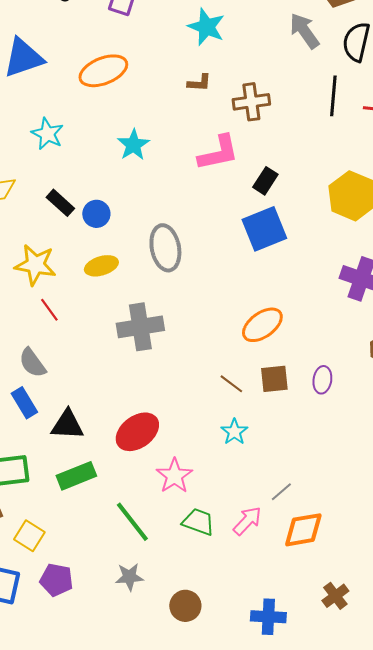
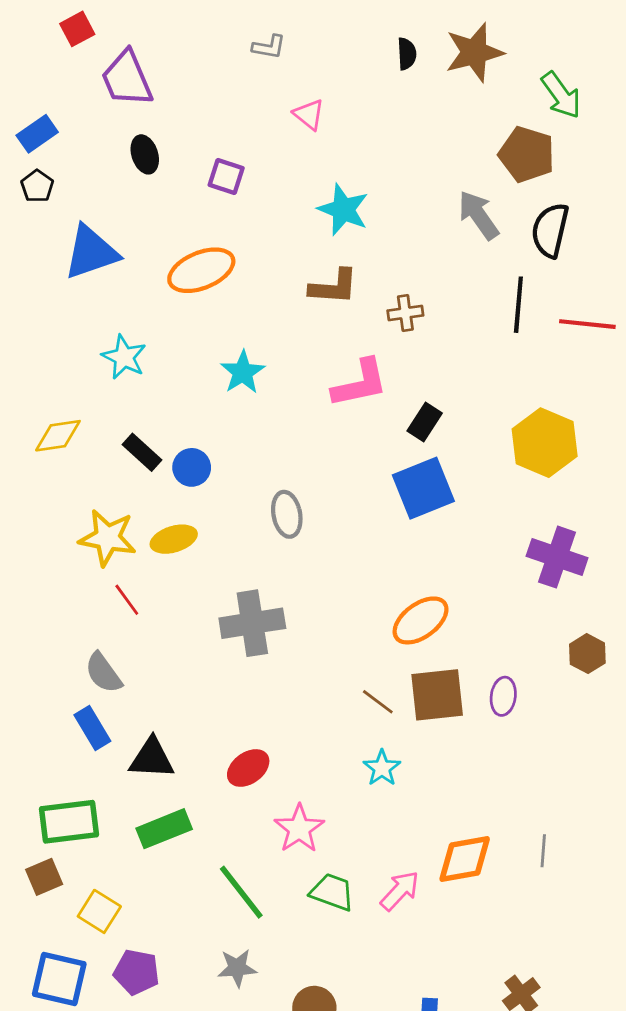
brown L-shape: (199, 83) -> (334, 287), size x1.5
brown cross: (251, 102) -> (405, 313), size x0.7
gray ellipse: (165, 248) -> (287, 514), size x0.7
yellow ellipse: (101, 266) -> (174, 539), moved
brown square: (274, 379) -> (437, 695), size x1.4
red ellipse: (137, 432) -> (248, 768), size x0.7
gray line: (281, 492) -> (543, 851), moved, turned -45
orange diamond: (303, 530) -> (465, 859), moved

